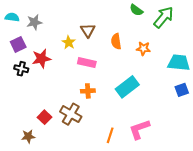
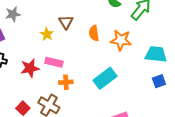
orange star: (143, 48) -> (121, 40), size x1.5
red star: (41, 59) -> (30, 68), moved
pink rectangle: (87, 63) -> (54, 62), moved

